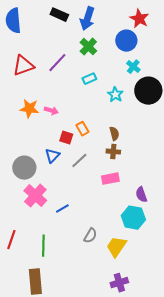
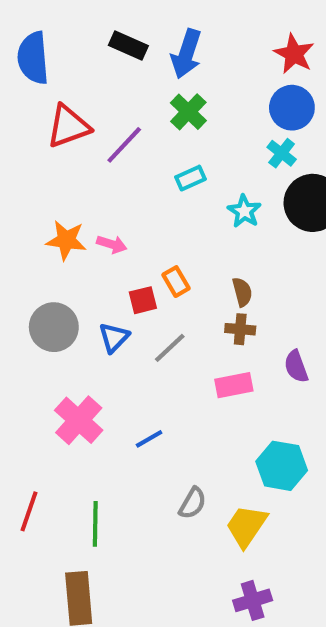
blue circle: (126, 41) -> (292, 108), moved
red triangle: (23, 66) -> (68, 126), moved
red square: (66, 138) -> (143, 300), turned -32
gray circle: (24, 168) -> (54, 327), moved
purple semicircle: (141, 195) -> (296, 366), moved
blue line: (62, 209) -> (149, 439), moved

